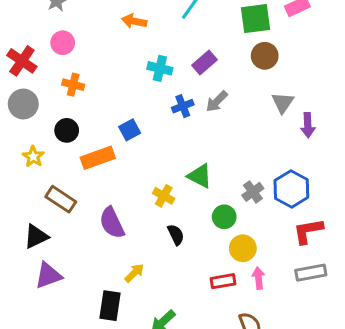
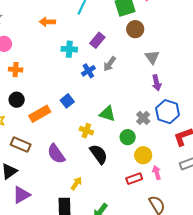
purple arrow: (308, 125) -> (157, 83), moved
blue square: (130, 130) -> (67, 101), moved
black semicircle: (176, 235) -> (99, 154), size x1.5

